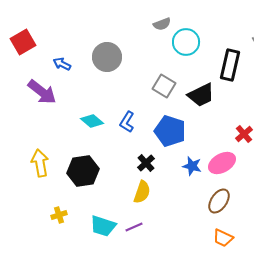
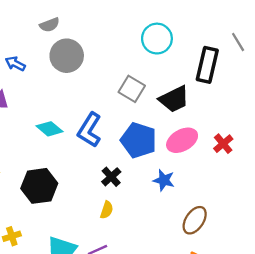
gray semicircle: (162, 24) -> (50, 25), moved
blue L-shape: (127, 122) -> (90, 130), size x1.4
pink ellipse: (222, 163) -> (182, 140), moved
yellow semicircle: (142, 192) -> (107, 210), size x0.7

